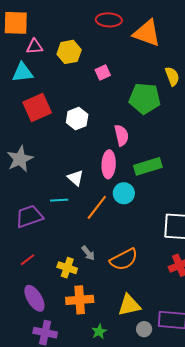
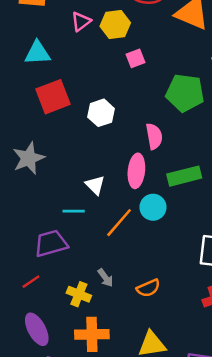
pink triangle: (35, 47) -> (81, 22), moved, turned -36
yellow hexagon: (69, 52) -> (115, 25), moved
purple trapezoid: (29, 216) -> (51, 243), moved
orange semicircle: (124, 259) -> (148, 288), size x0.7

